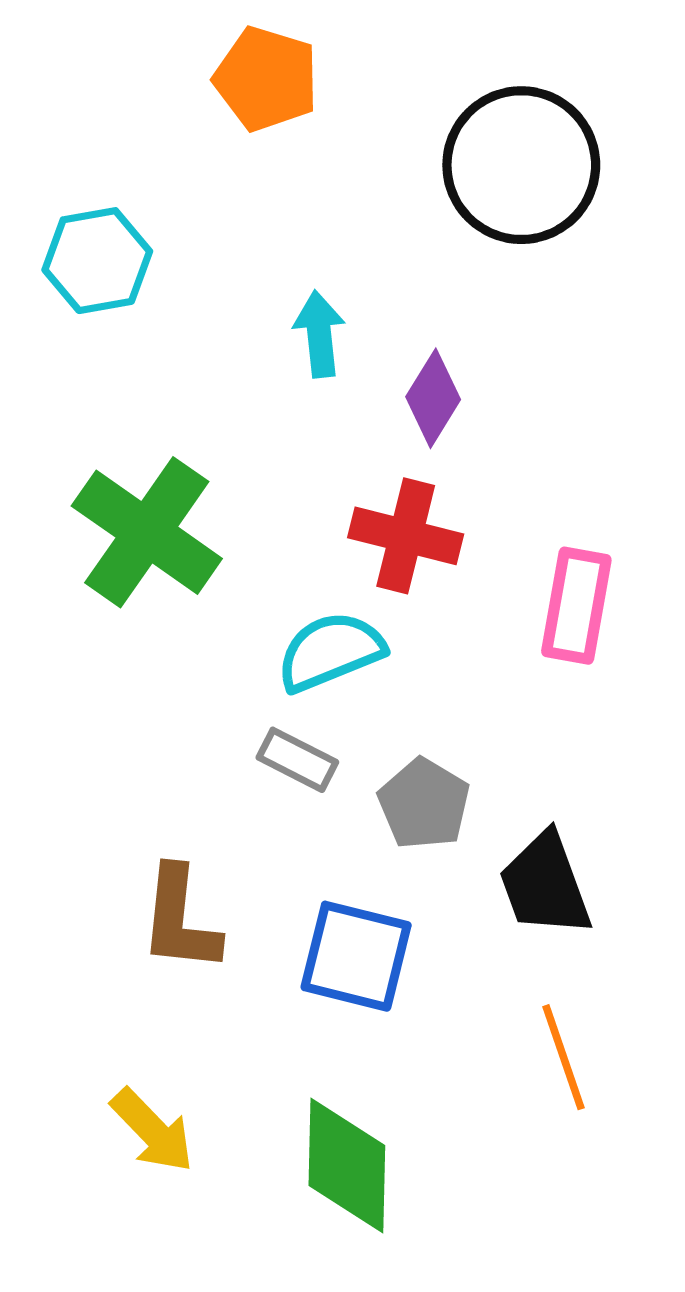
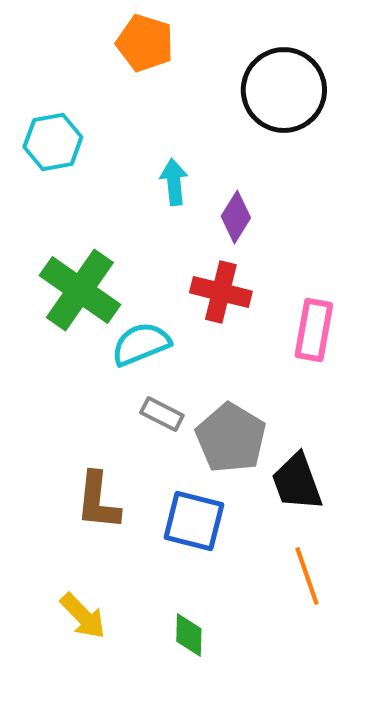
cyan semicircle: (330, 652) -> (141, 344), moved
gray pentagon: (424, 804) -> (231, 438), size x1.4
green diamond: (347, 1165) -> (189, 635), size x0.6

